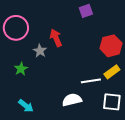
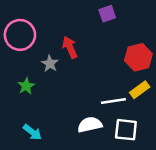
white square: (112, 102) -> (126, 130), moved

